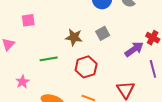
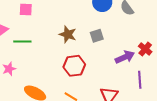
green line: (49, 59) -> (22, 41), moved

